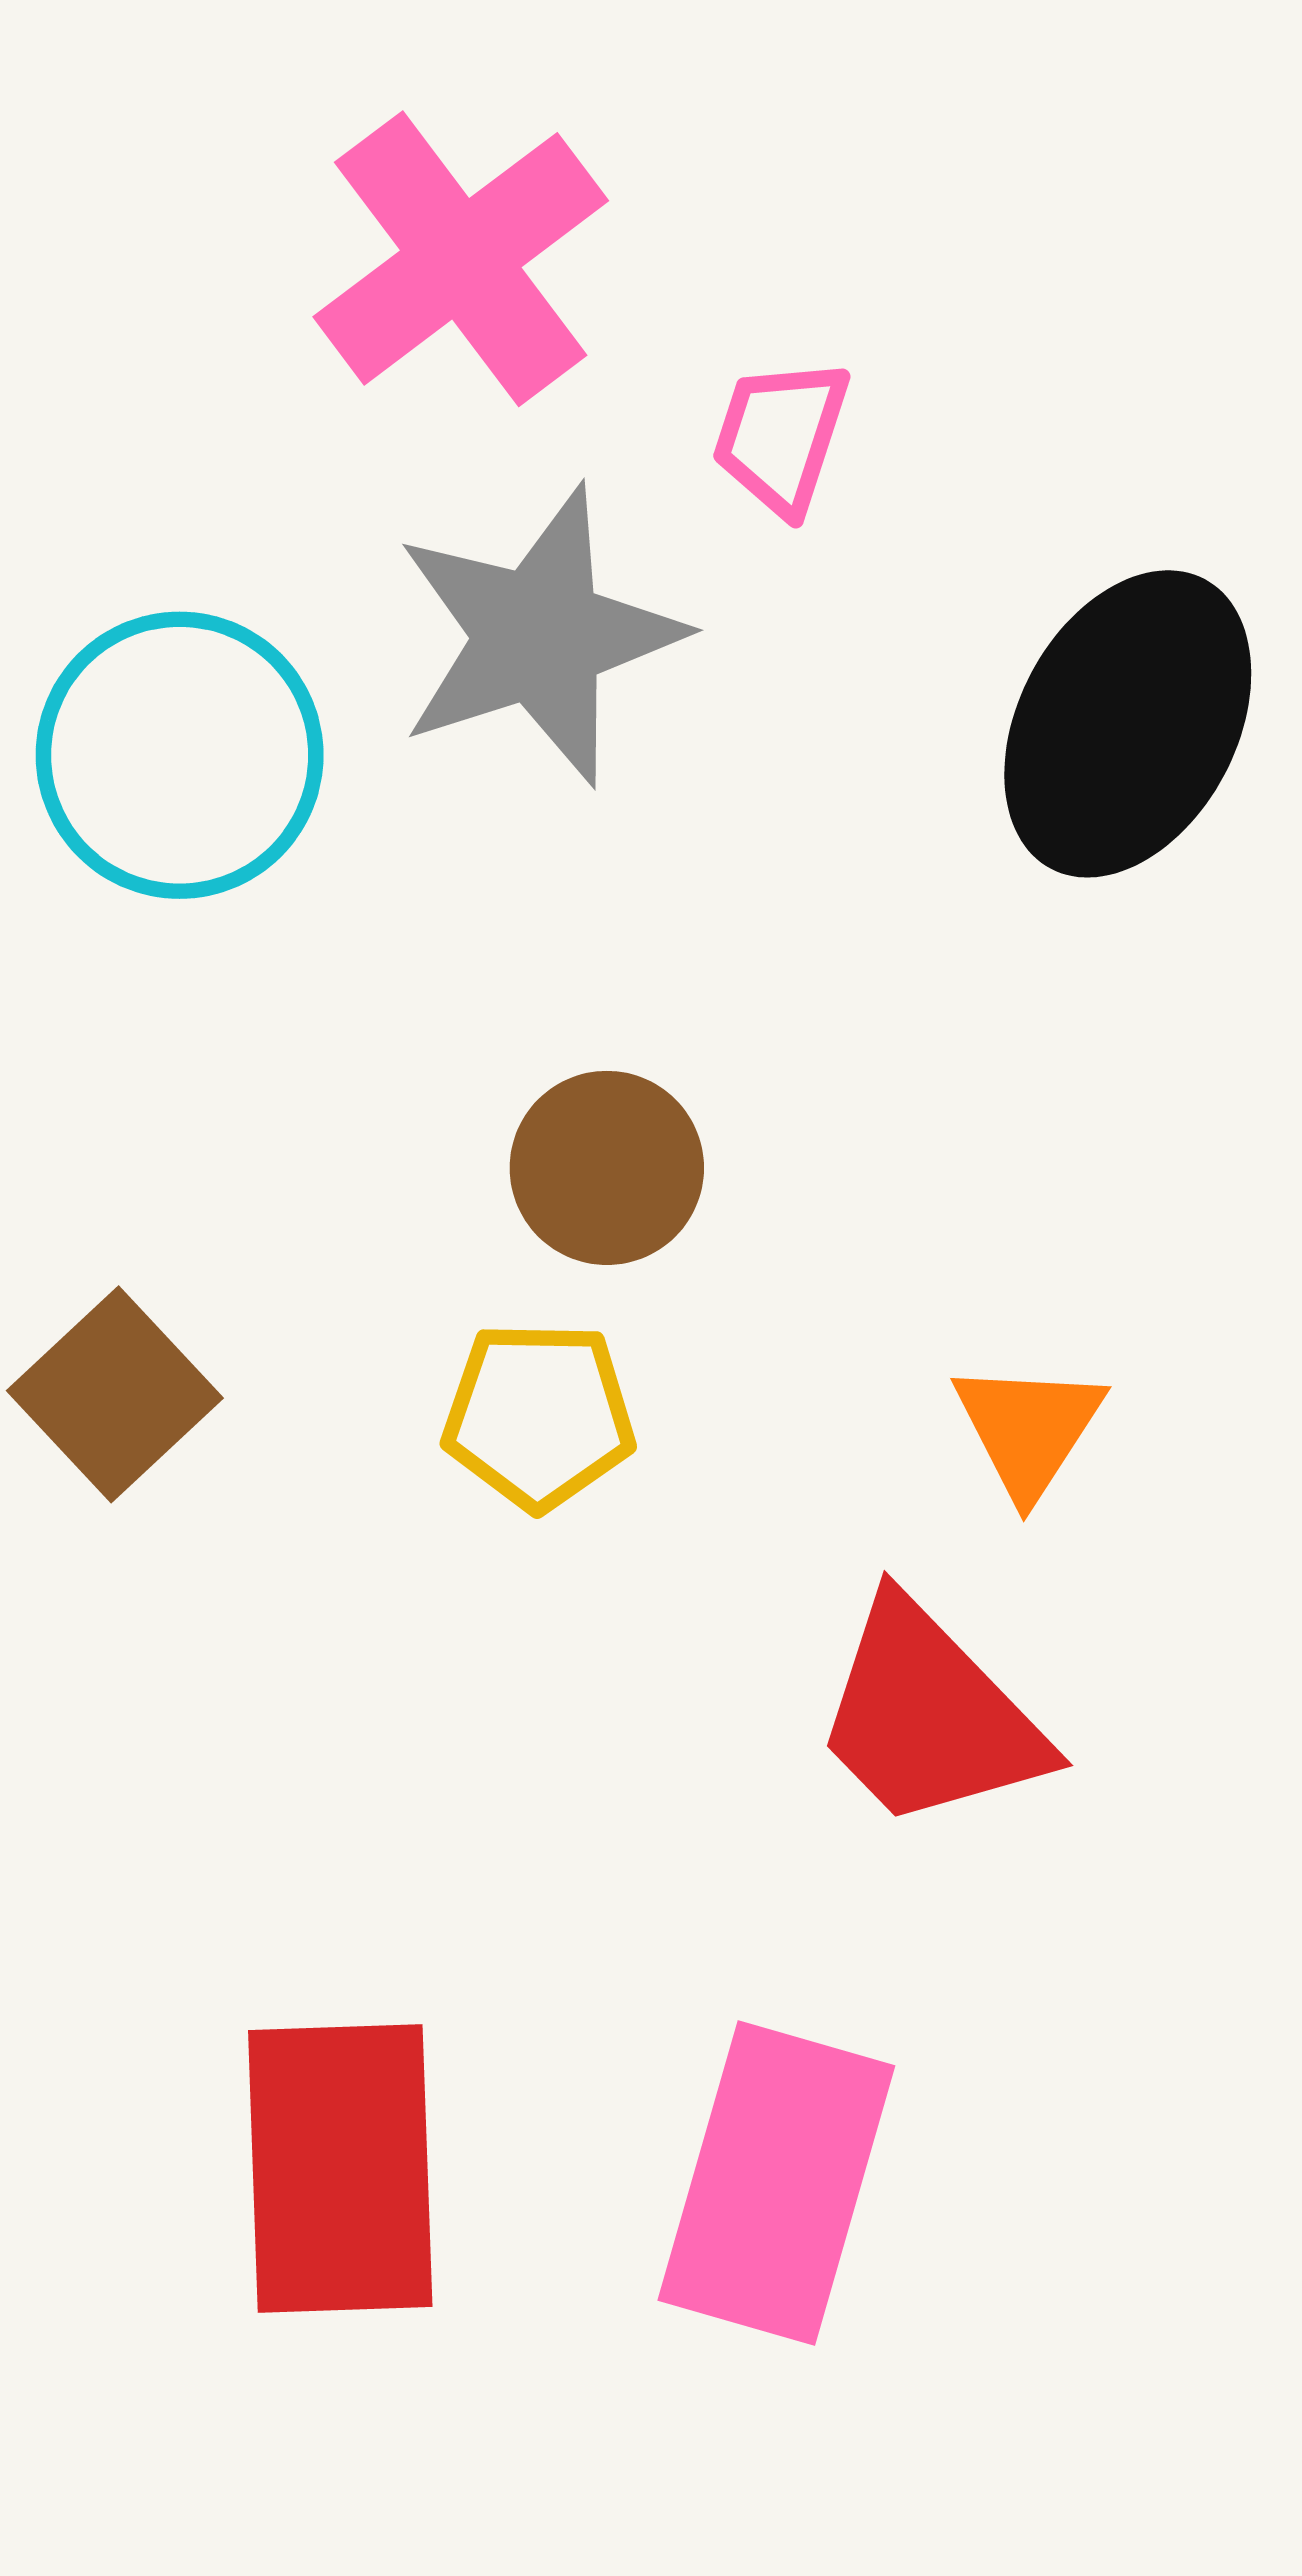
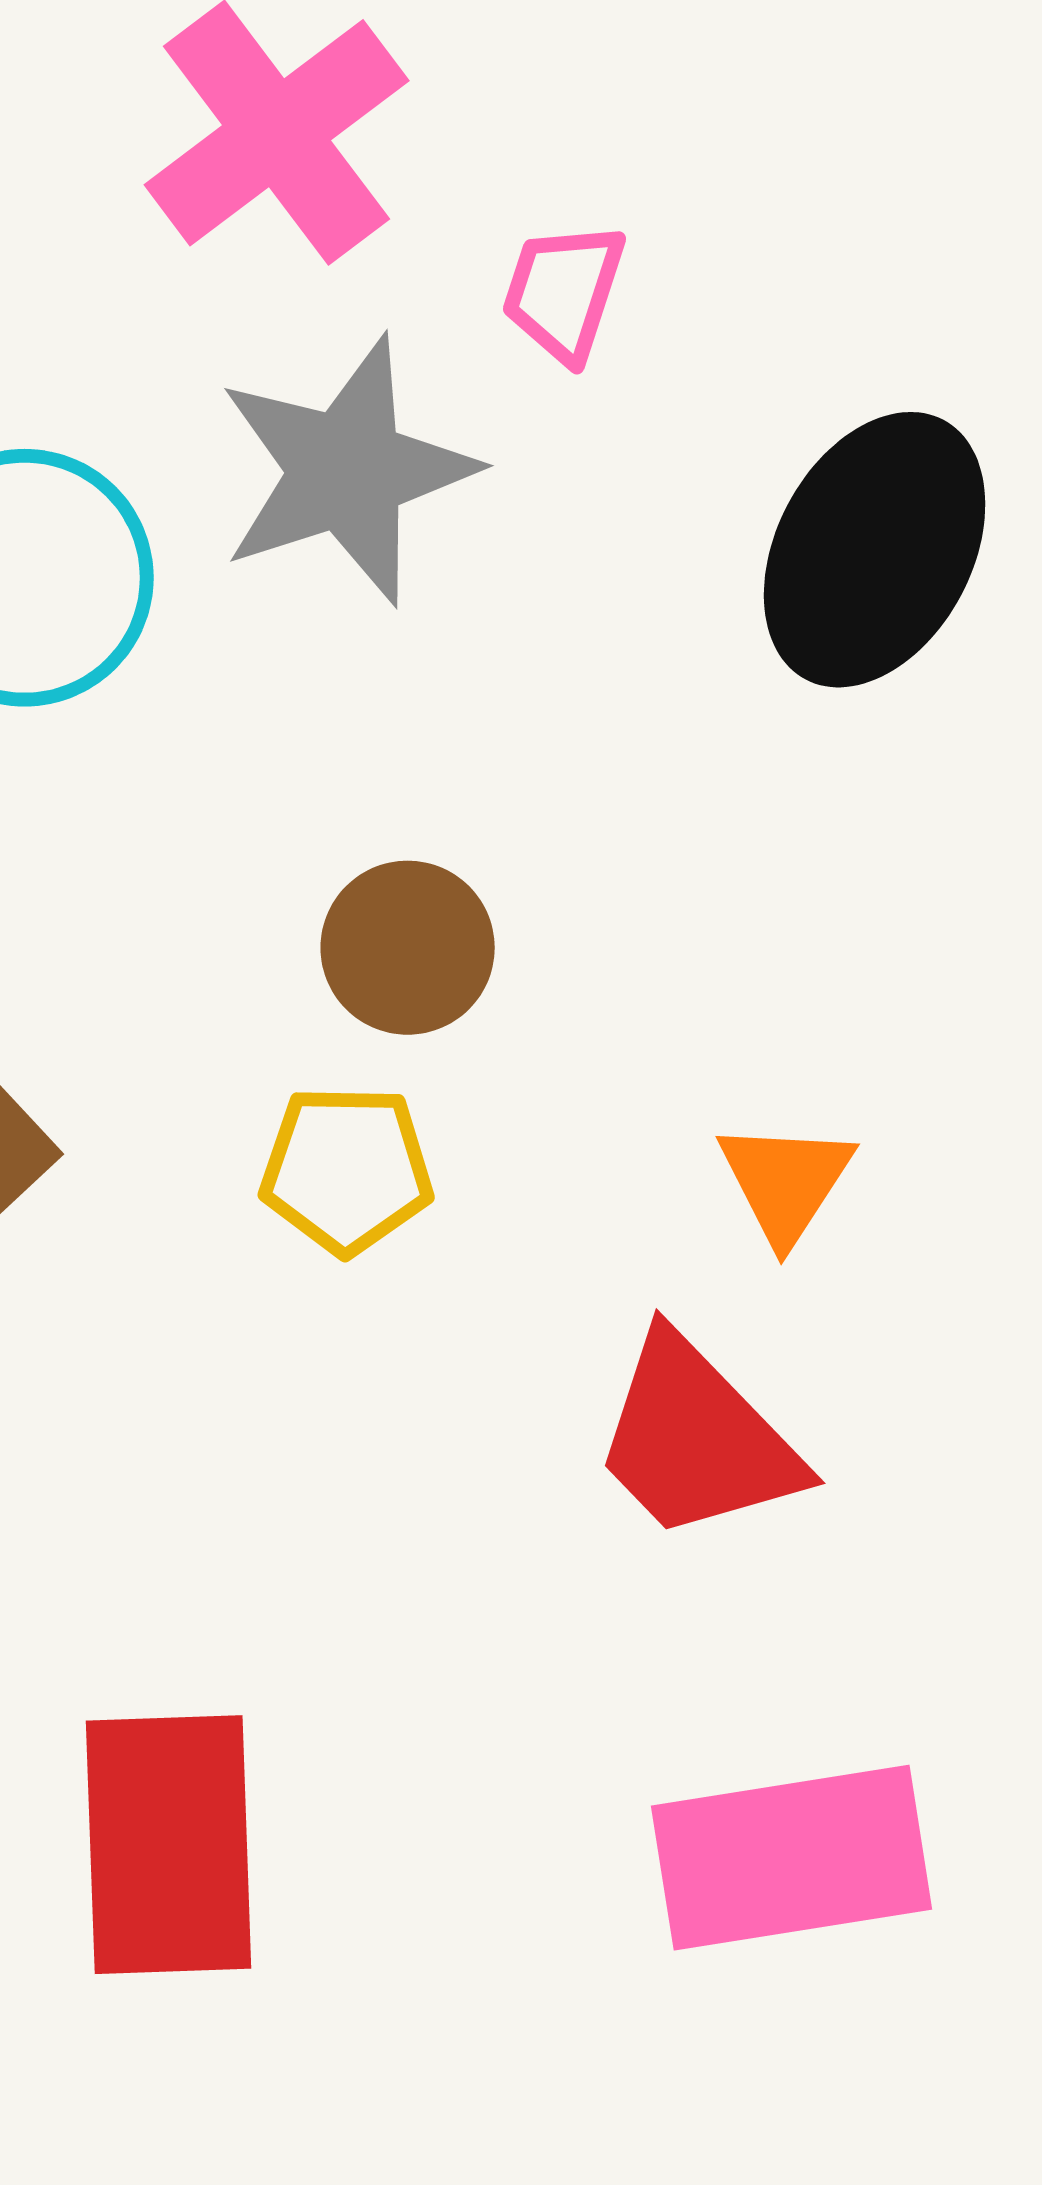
pink rectangle: (776, 2183) -> (792, 1858), moved, turned 65

